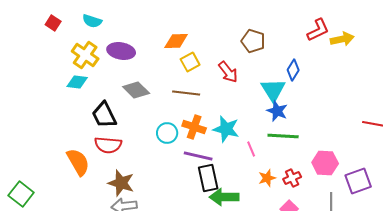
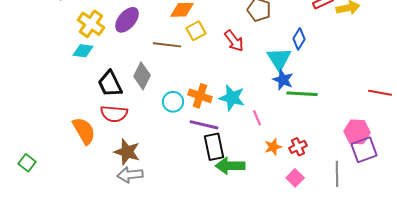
purple ellipse: (121, 51) -> (127, 20), turned -60
gray diamond: (136, 90) -> (142, 76), moved, turned 72
brown line: (186, 93) -> (167, 45), moved
green line: (283, 136) -> (302, 94), moved
pink hexagon: (325, 163) -> (357, 132), moved
green square: (21, 194) -> (27, 163), size x0.7

